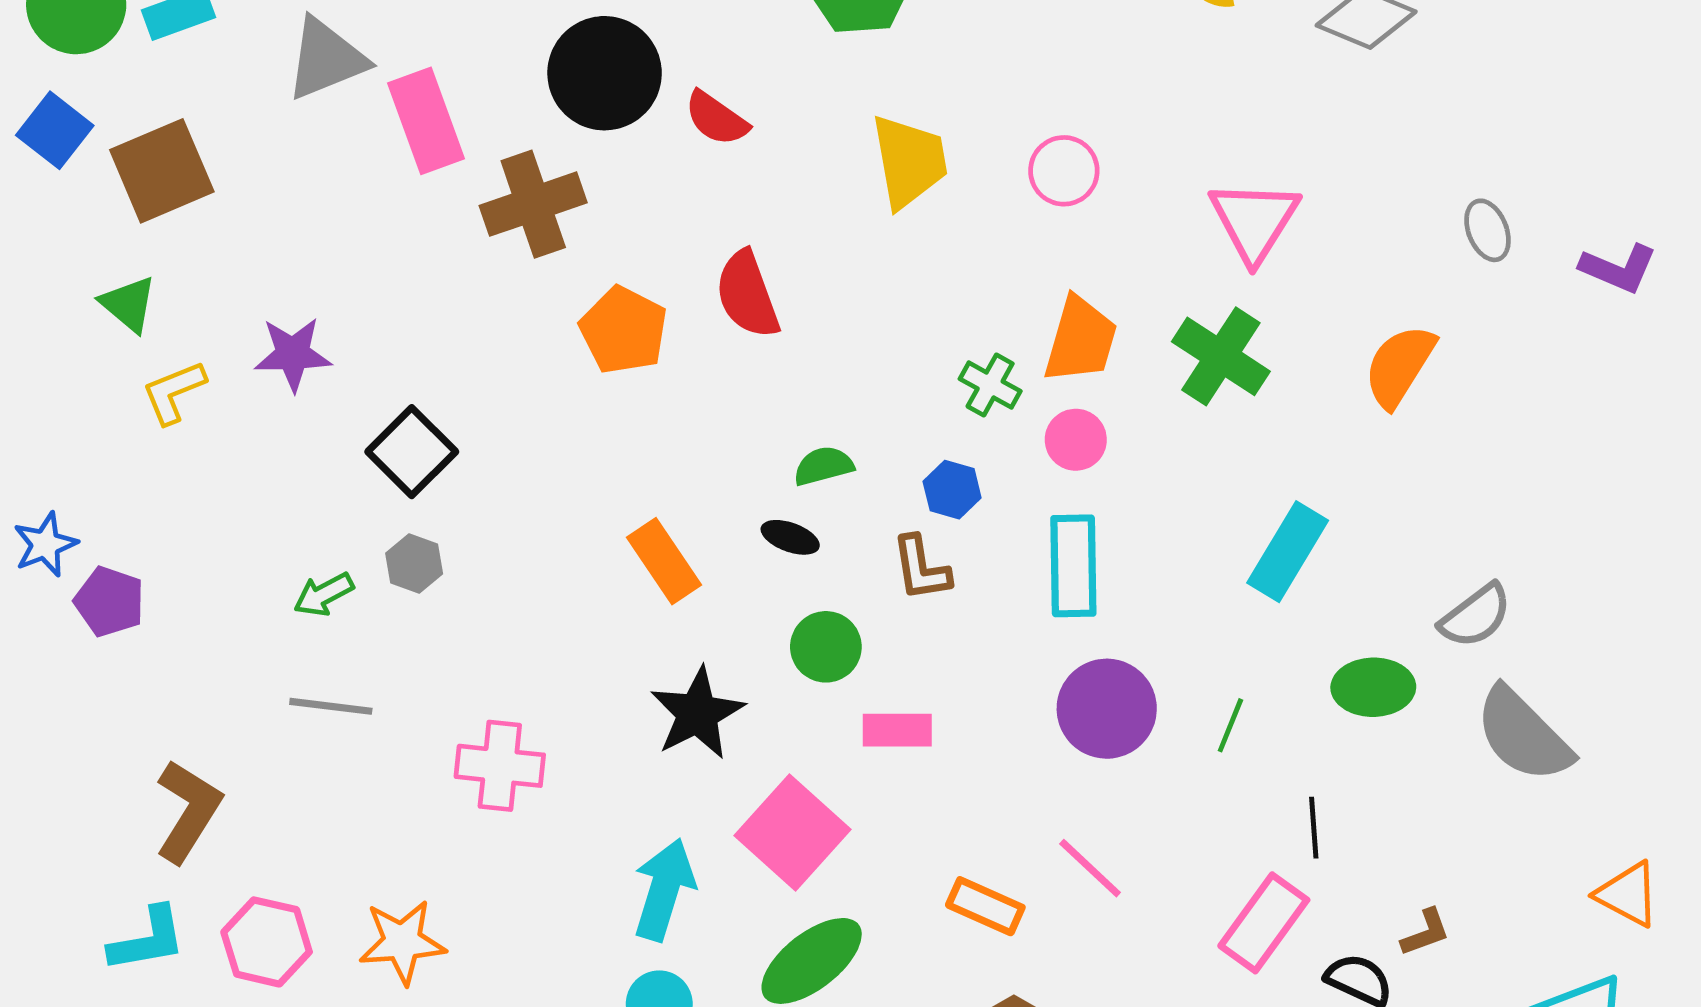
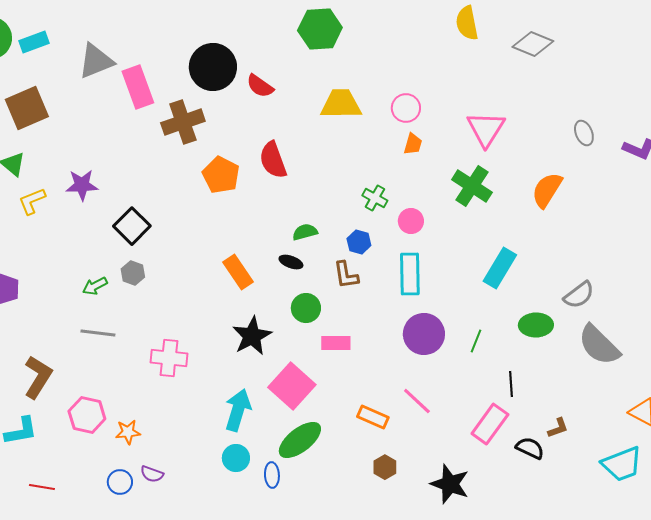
yellow trapezoid: (909, 161) -> (341, 104), turned -81
orange trapezoid: (1081, 340) -> (413, 144), moved, size x0.6
pink hexagon: (267, 942) -> (87, 415), moved
orange star: (402, 942) -> (128, 432), size x0.7

